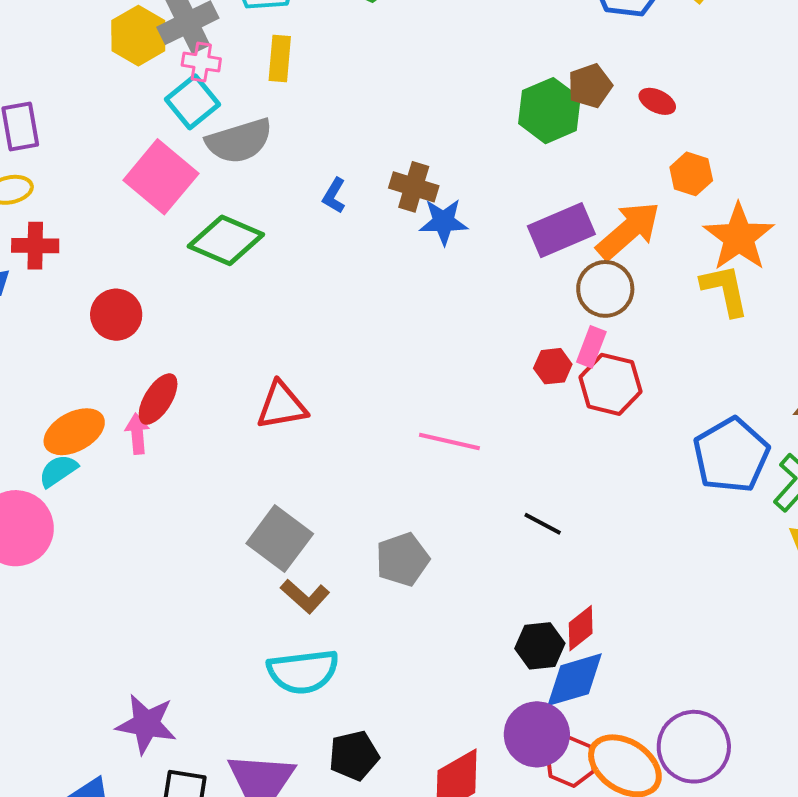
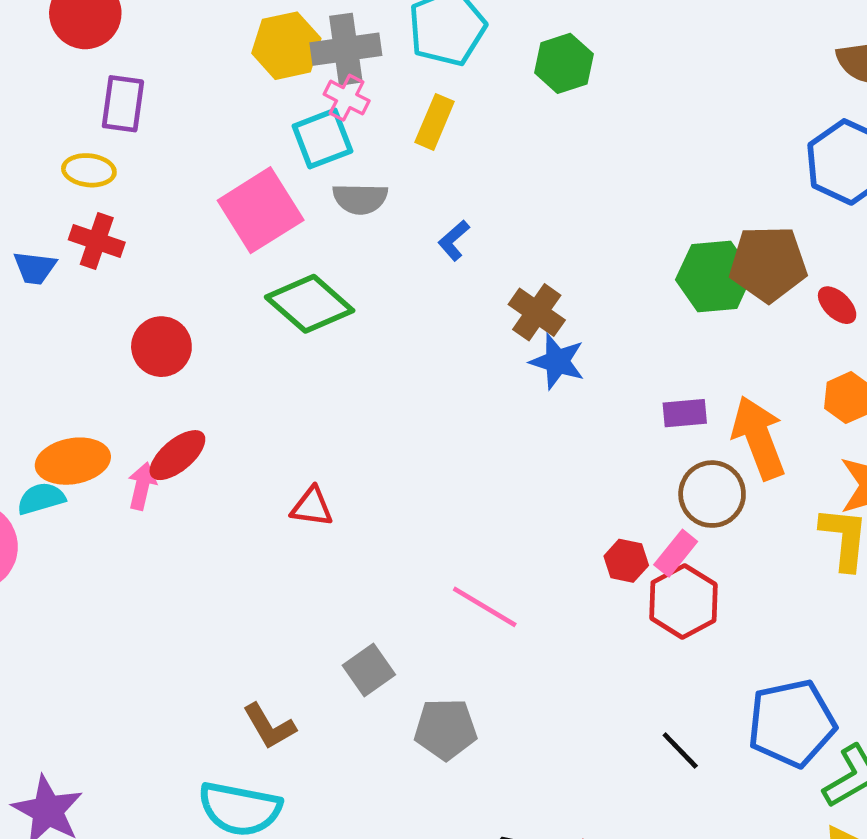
brown pentagon: (590, 86) -> (768, 264), size x1.5
gray semicircle: (239, 141) -> (360, 199), size x0.7
blue L-shape: (334, 196) -> (454, 240), moved
purple rectangle: (561, 230) -> (685, 413), size x0.6
orange arrow: (628, 231) -> (759, 438), turned -88
red triangle: (282, 406) -> (312, 507), size x0.7
black line: (543, 524) -> (680, 751), moved
gray square: (280, 539) -> (369, 670), moved, size x0.7
gray pentagon: (402, 559) -> (446, 729), moved

